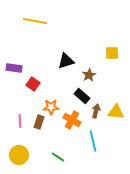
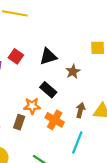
red square: (33, 84) -> (16, 56), moved
black rectangle: (82, 96) -> (48, 90), moved
cyan line: (93, 141) -> (77, 142), turned 35

